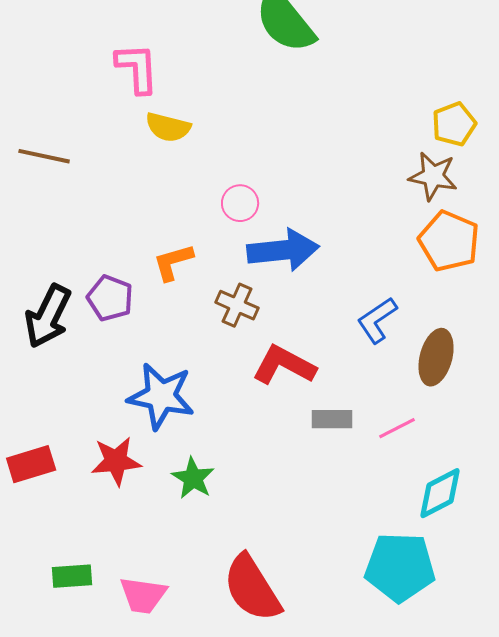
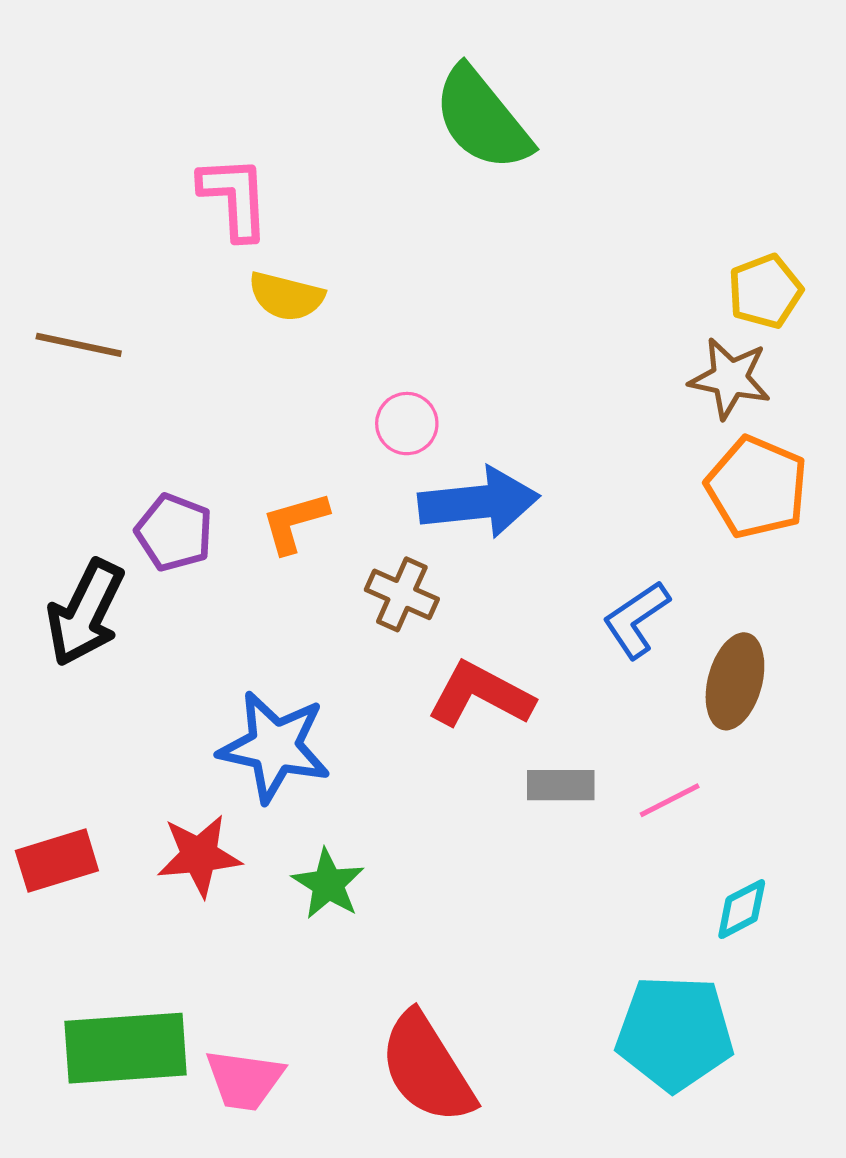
purple pentagon: (110, 298) -> (174, 532), moved
cyan diamond: (440, 493) -> (742, 909), size x0.7
green rectangle: (72, 576) -> (126, 1048), size x1.8

